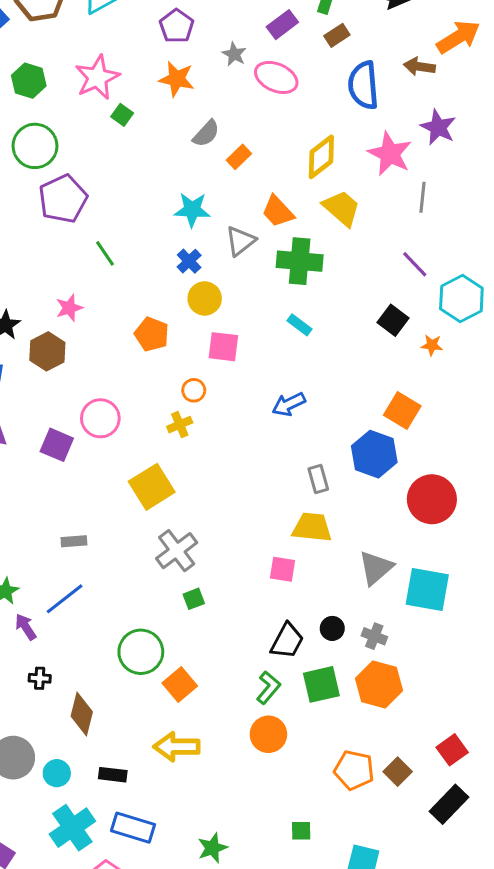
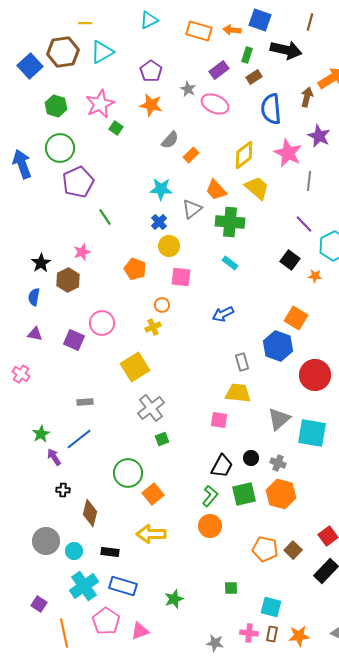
brown arrow: (419, 67) -> (307, 97), turned 96

